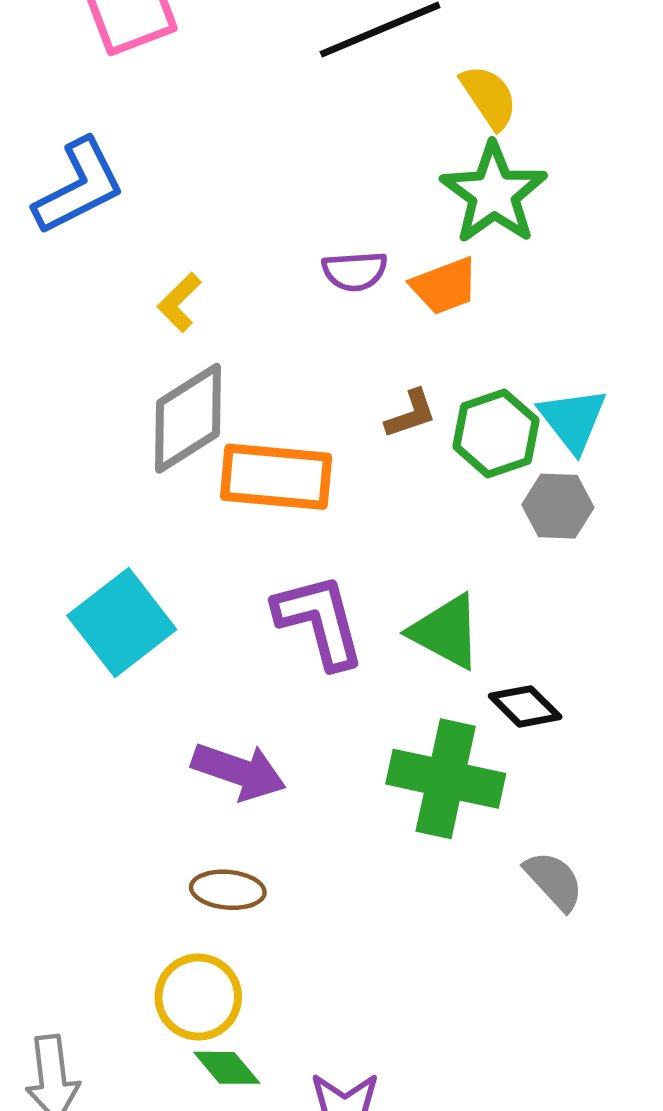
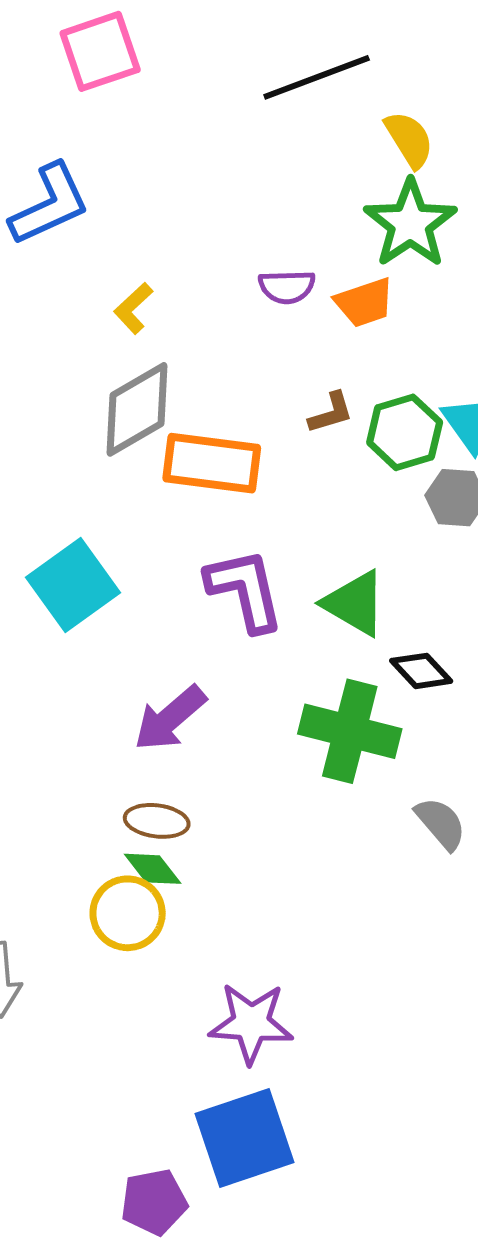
purple arrow: (239, 771) -> (170, 718), turned 118
green diamond: (227, 1068) -> (153, 869), moved

